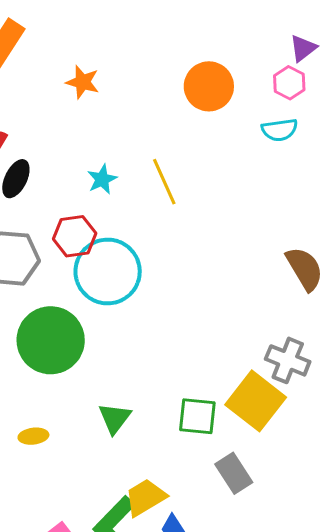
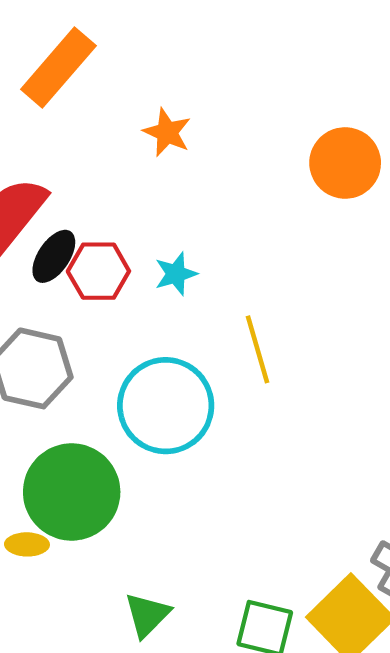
yellow line: (164, 182) -> (257, 349), moved
red hexagon: (75, 236) -> (98, 271), moved
yellow ellipse: (33, 436) -> (27, 544), moved

